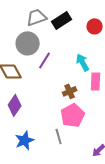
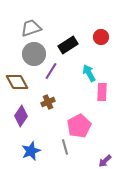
gray trapezoid: (37, 17) -> (31, 28), moved
black rectangle: (62, 20) -> (68, 45), moved
brown cross: (70, 91) -> (48, 102), moved

